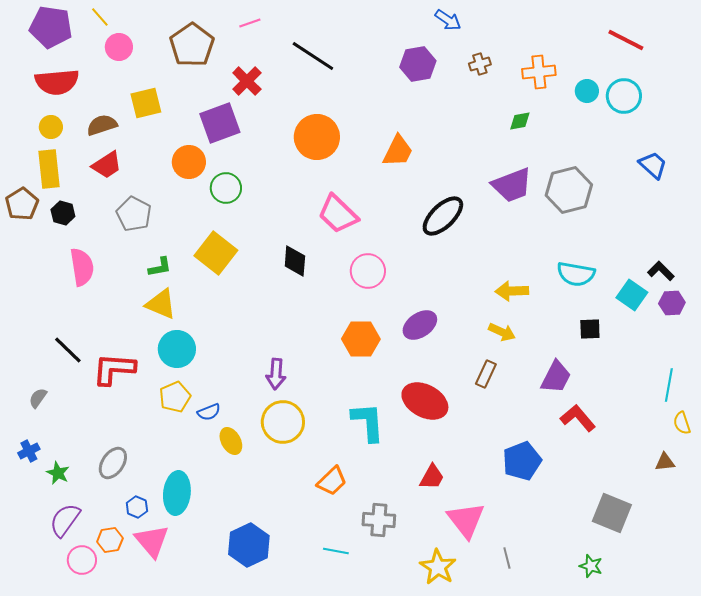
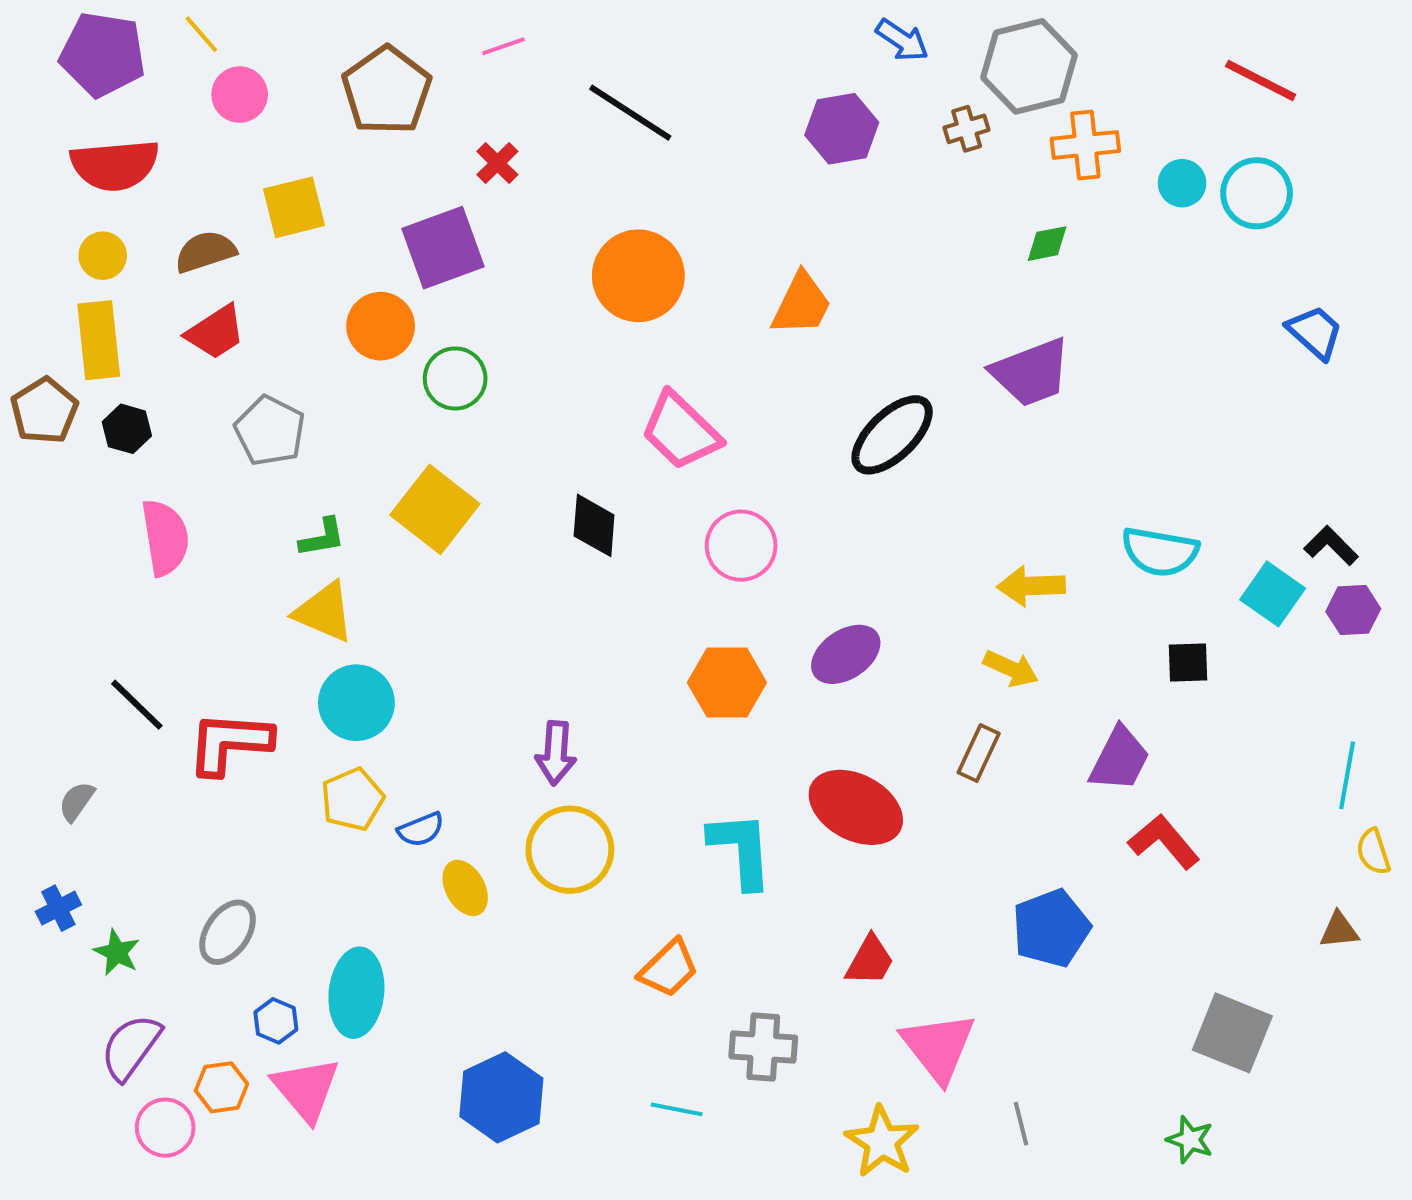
red cross: (247, 81) -> (497, 163), size x0.7
gray hexagon: (569, 190) -> (1029, 66), moved

